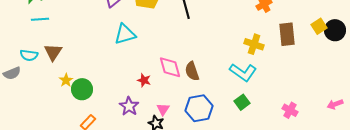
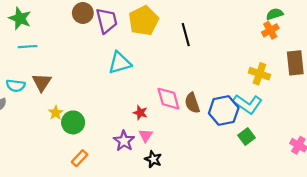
blue hexagon: (199, 108) -> (224, 111), moved
pink triangle: (163, 109) -> (146, 135), moved

